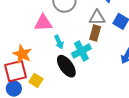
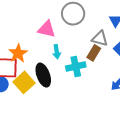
black ellipse: (66, 66) -> (43, 75), moved
yellow square: (36, 80) -> (24, 82), size x1.5

